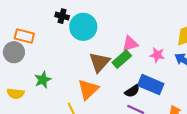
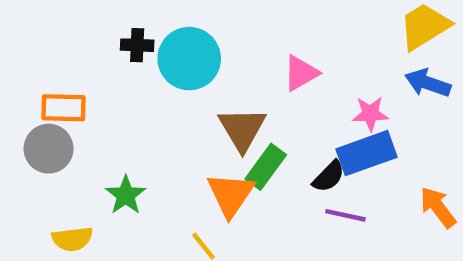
pink star: (157, 55) -> (370, 114), moved
green rectangle: (122, 59) -> (266, 167), moved
blue rectangle: (151, 85) -> (367, 153), turned -30

